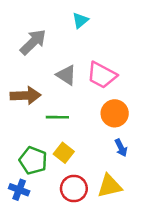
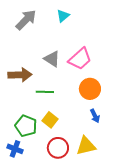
gray arrow: (33, 42) -> (26, 20), moved
pink trapezoid: (102, 75) -> (80, 59), turned -70

